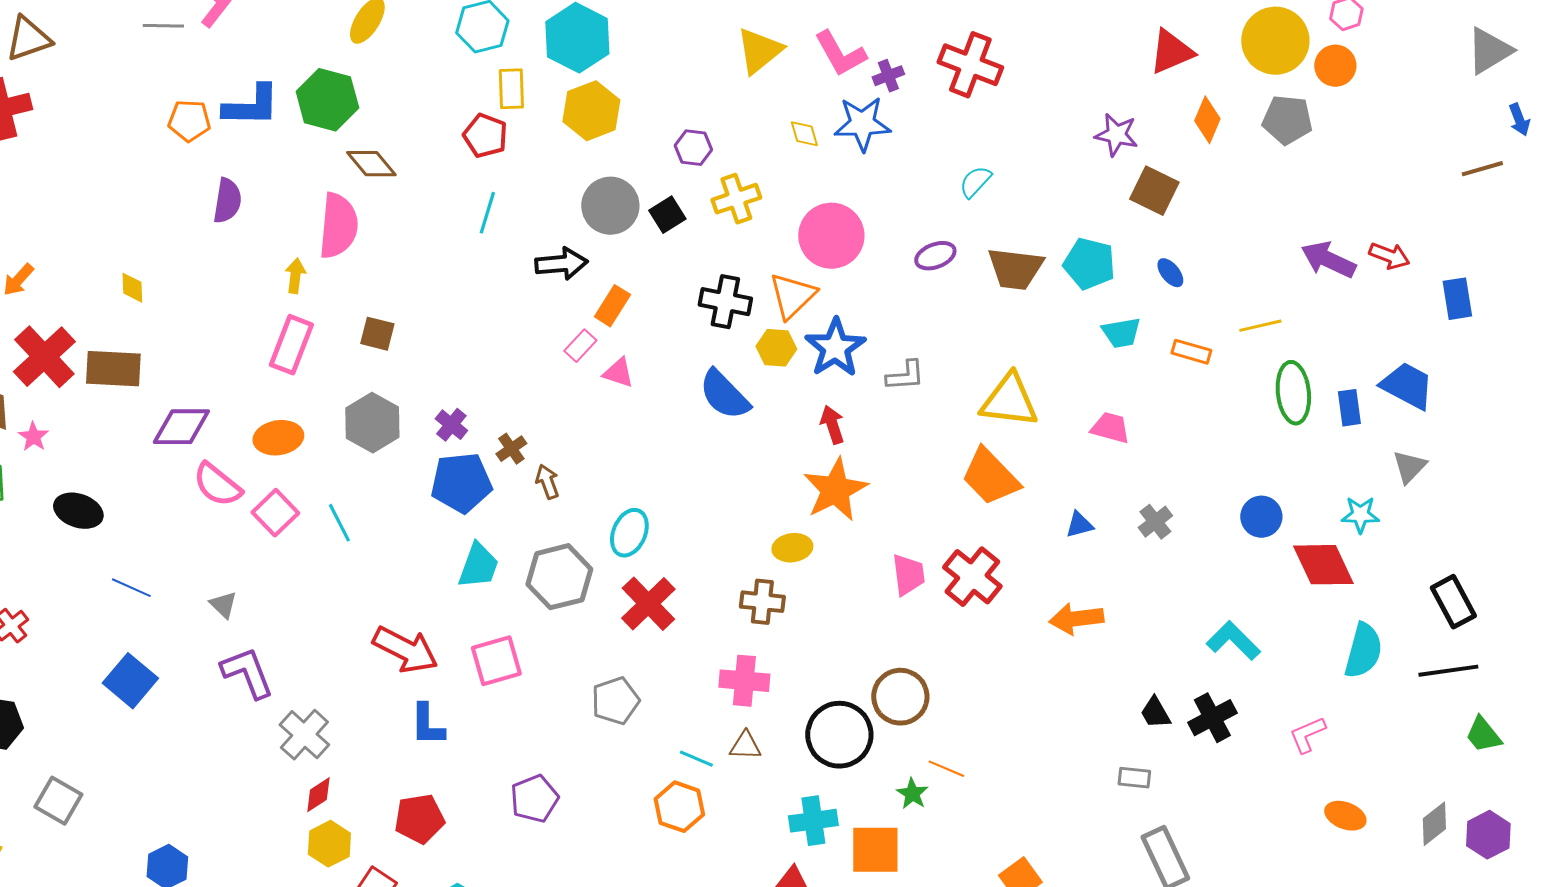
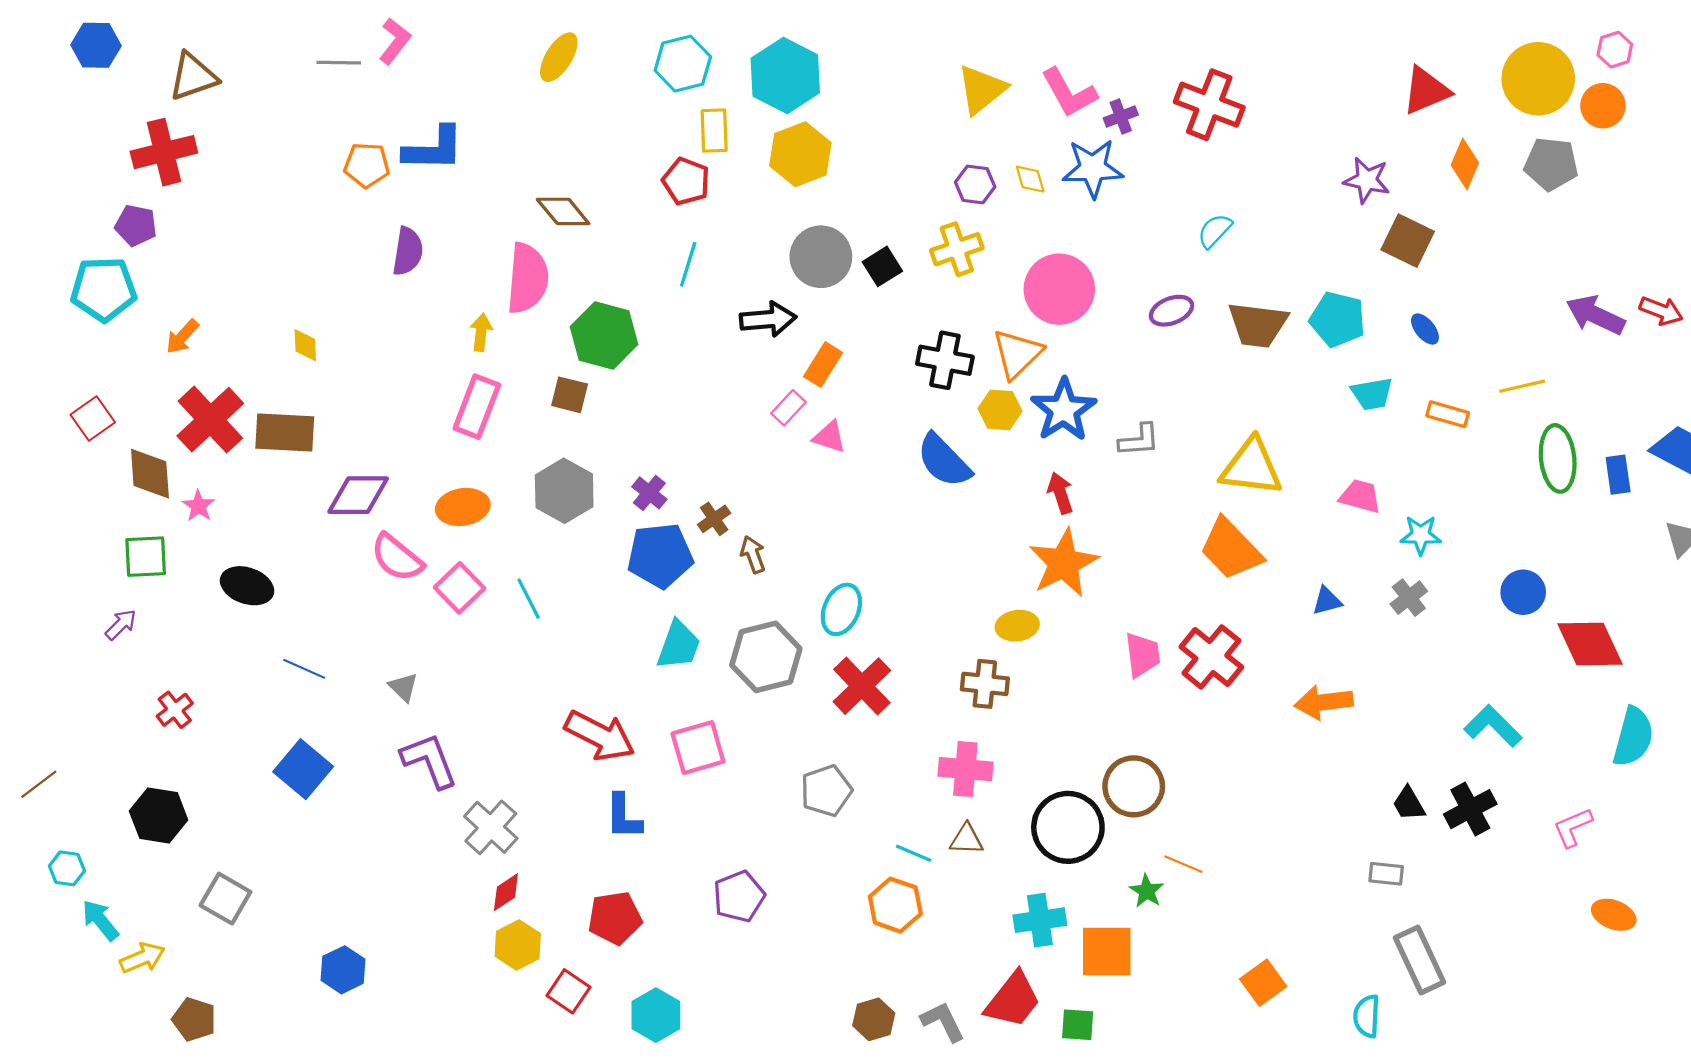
green hexagon: (327, 100) -> (604, 335), moved
purple hexagon: (693, 148) -> (975, 184), moved
cyan star: (1360, 515) -> (1421, 535), moved

